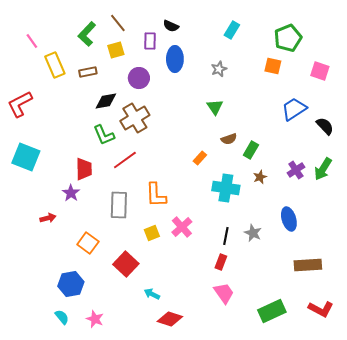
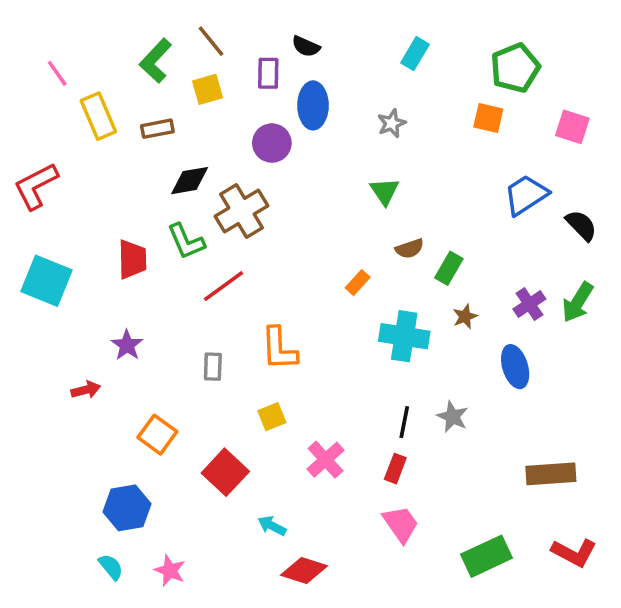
purple circle: (139, 78) -> (272, 143), moved
red trapezoid: (84, 169) -> (132, 259), moved
gray rectangle: (119, 205) -> (213, 367), size x0.6
blue ellipse: (289, 219) -> (515, 367), moved
pink cross: (182, 227) -> (326, 460), moved

